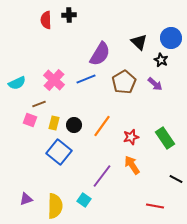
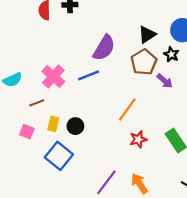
black triangle: (139, 42) -> (147, 35), turned 42
brown pentagon: (124, 82) -> (144, 62), moved
pink square: (30, 120) -> (27, 132), moved
orange line: (102, 126) -> (127, 110), moved
orange arrow: (132, 165) -> (139, 183), moved

